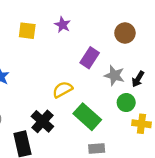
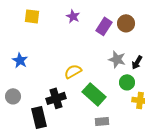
yellow square: (27, 31) -> (32, 16), moved
purple rectangle: (90, 58) -> (104, 26), moved
black cross: (42, 121) -> (56, 98), turned 30

